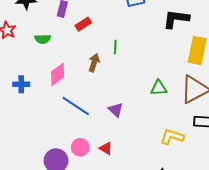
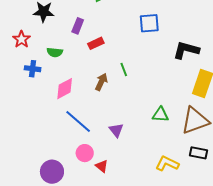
green line: (115, 47) -> (124, 70), turned -32
blue cross: (21, 84) -> (33, 69), moved
pink circle: (80, 147) -> (85, 153), moved

